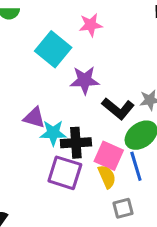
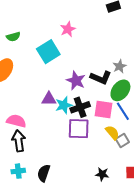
cyan square: (53, 49) -> (48, 52), turned 35
purple star: (85, 80) -> (76, 81), moved, turned -30
yellow semicircle: (107, 177) -> (112, 133), moved

